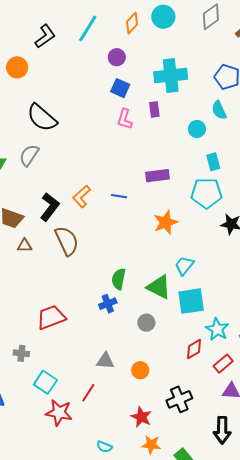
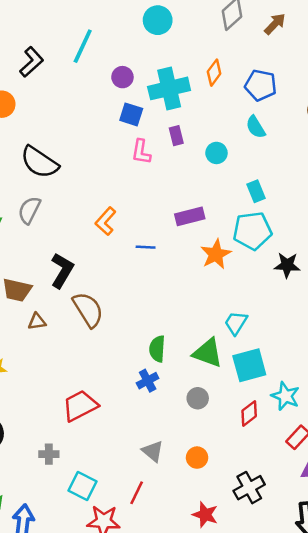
cyan circle: (163, 17) -> (158, 20), moved
orange diamond: (132, 23) -> (214, 73), moved
cyan cross: (171, 75) -> (169, 88), moved
cyan circle: (197, 129) -> (216, 153), moved
orange L-shape: (82, 197) -> (106, 221), moved
orange star: (166, 222) -> (216, 254), moved
red diamond: (194, 349) -> (249, 413), moved
gray triangle: (105, 361) -> (153, 451), turned 42

